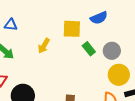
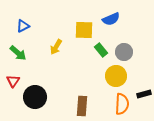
blue triangle: (11, 25) -> (23, 26), turned -32
yellow circle: (119, 75) -> (116, 76), moved

